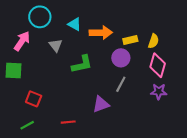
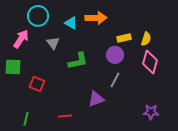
orange arrow: (101, 33) -> (96, 18), moved
purple star: (159, 92) -> (151, 112), moved
red square: (34, 99) -> (37, 84), moved
green line: (27, 125) -> (26, 119), turned -48

